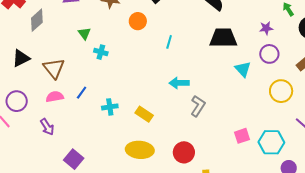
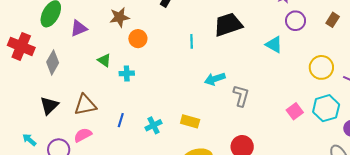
orange circle: (138, 21) -> (138, 39), moved
black trapezoid: (223, 38) -> (228, 25), moved
brown triangle: (54, 68) -> (85, 105), turned -45
yellow circle: (281, 91) -> (321, 67), moved
pink semicircle: (55, 97) -> (83, 135), moved

